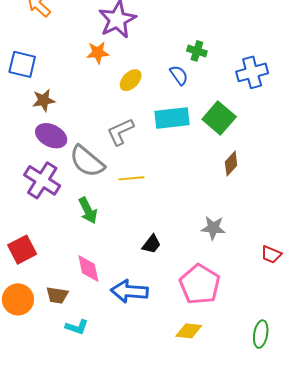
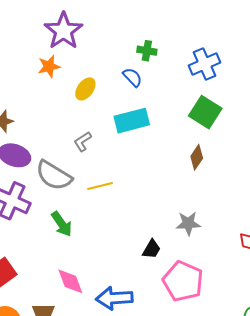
green square: (219, 118) -> (205, 112), moved
gray L-shape: (120, 132) -> (83, 142), size x0.7
black trapezoid: (151, 244) -> (152, 249), moved

